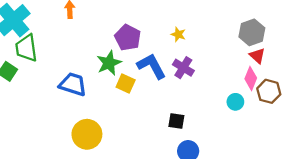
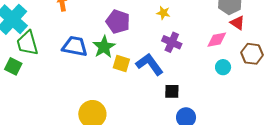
blue L-shape: (152, 66) -> (150, 64), moved
pink diamond: (251, 78) -> (217, 40), moved, turned 65
blue trapezoid: (73, 84) -> (75, 46), moved

